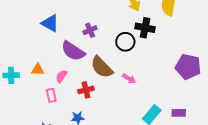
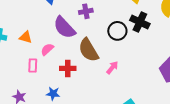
pink arrow: (129, 79) -> (112, 68), turned -96

